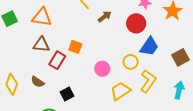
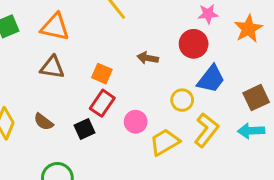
brown arrow: (105, 17) -> (148, 58), moved, turned -136
red rectangle: (57, 60) -> (102, 103), moved
pink circle: (102, 69) -> (136, 122), moved
cyan arrow: (179, 90) -> (251, 131), moved, turned -108
black square: (67, 94) -> (84, 129), moved

